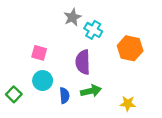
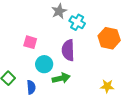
cyan circle: (43, 81) -> (44, 64), moved
green arrow: (91, 91) -> (61, 78), moved
blue semicircle: (64, 95) -> (31, 87), moved

